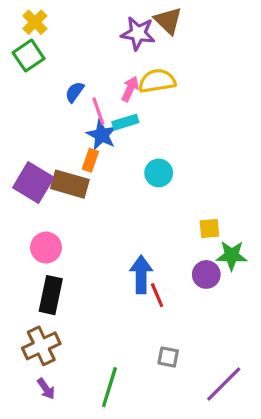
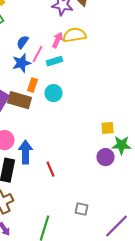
pink line: (98, 111) -> (38, 54), turned 48
blue star: (102, 135) -> (22, 63), moved, turned 30
cyan circle: (159, 173) -> (54, 93), moved
blue arrow: (141, 274) -> (26, 152), moved
red line: (157, 295) -> (50, 169), moved

